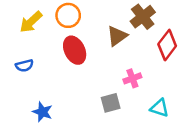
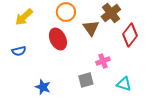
orange circle: (68, 15) -> (66, 12), moved
brown triangle: (117, 36) -> (91, 28), turned -30
blue star: (42, 112) -> (43, 87), moved

